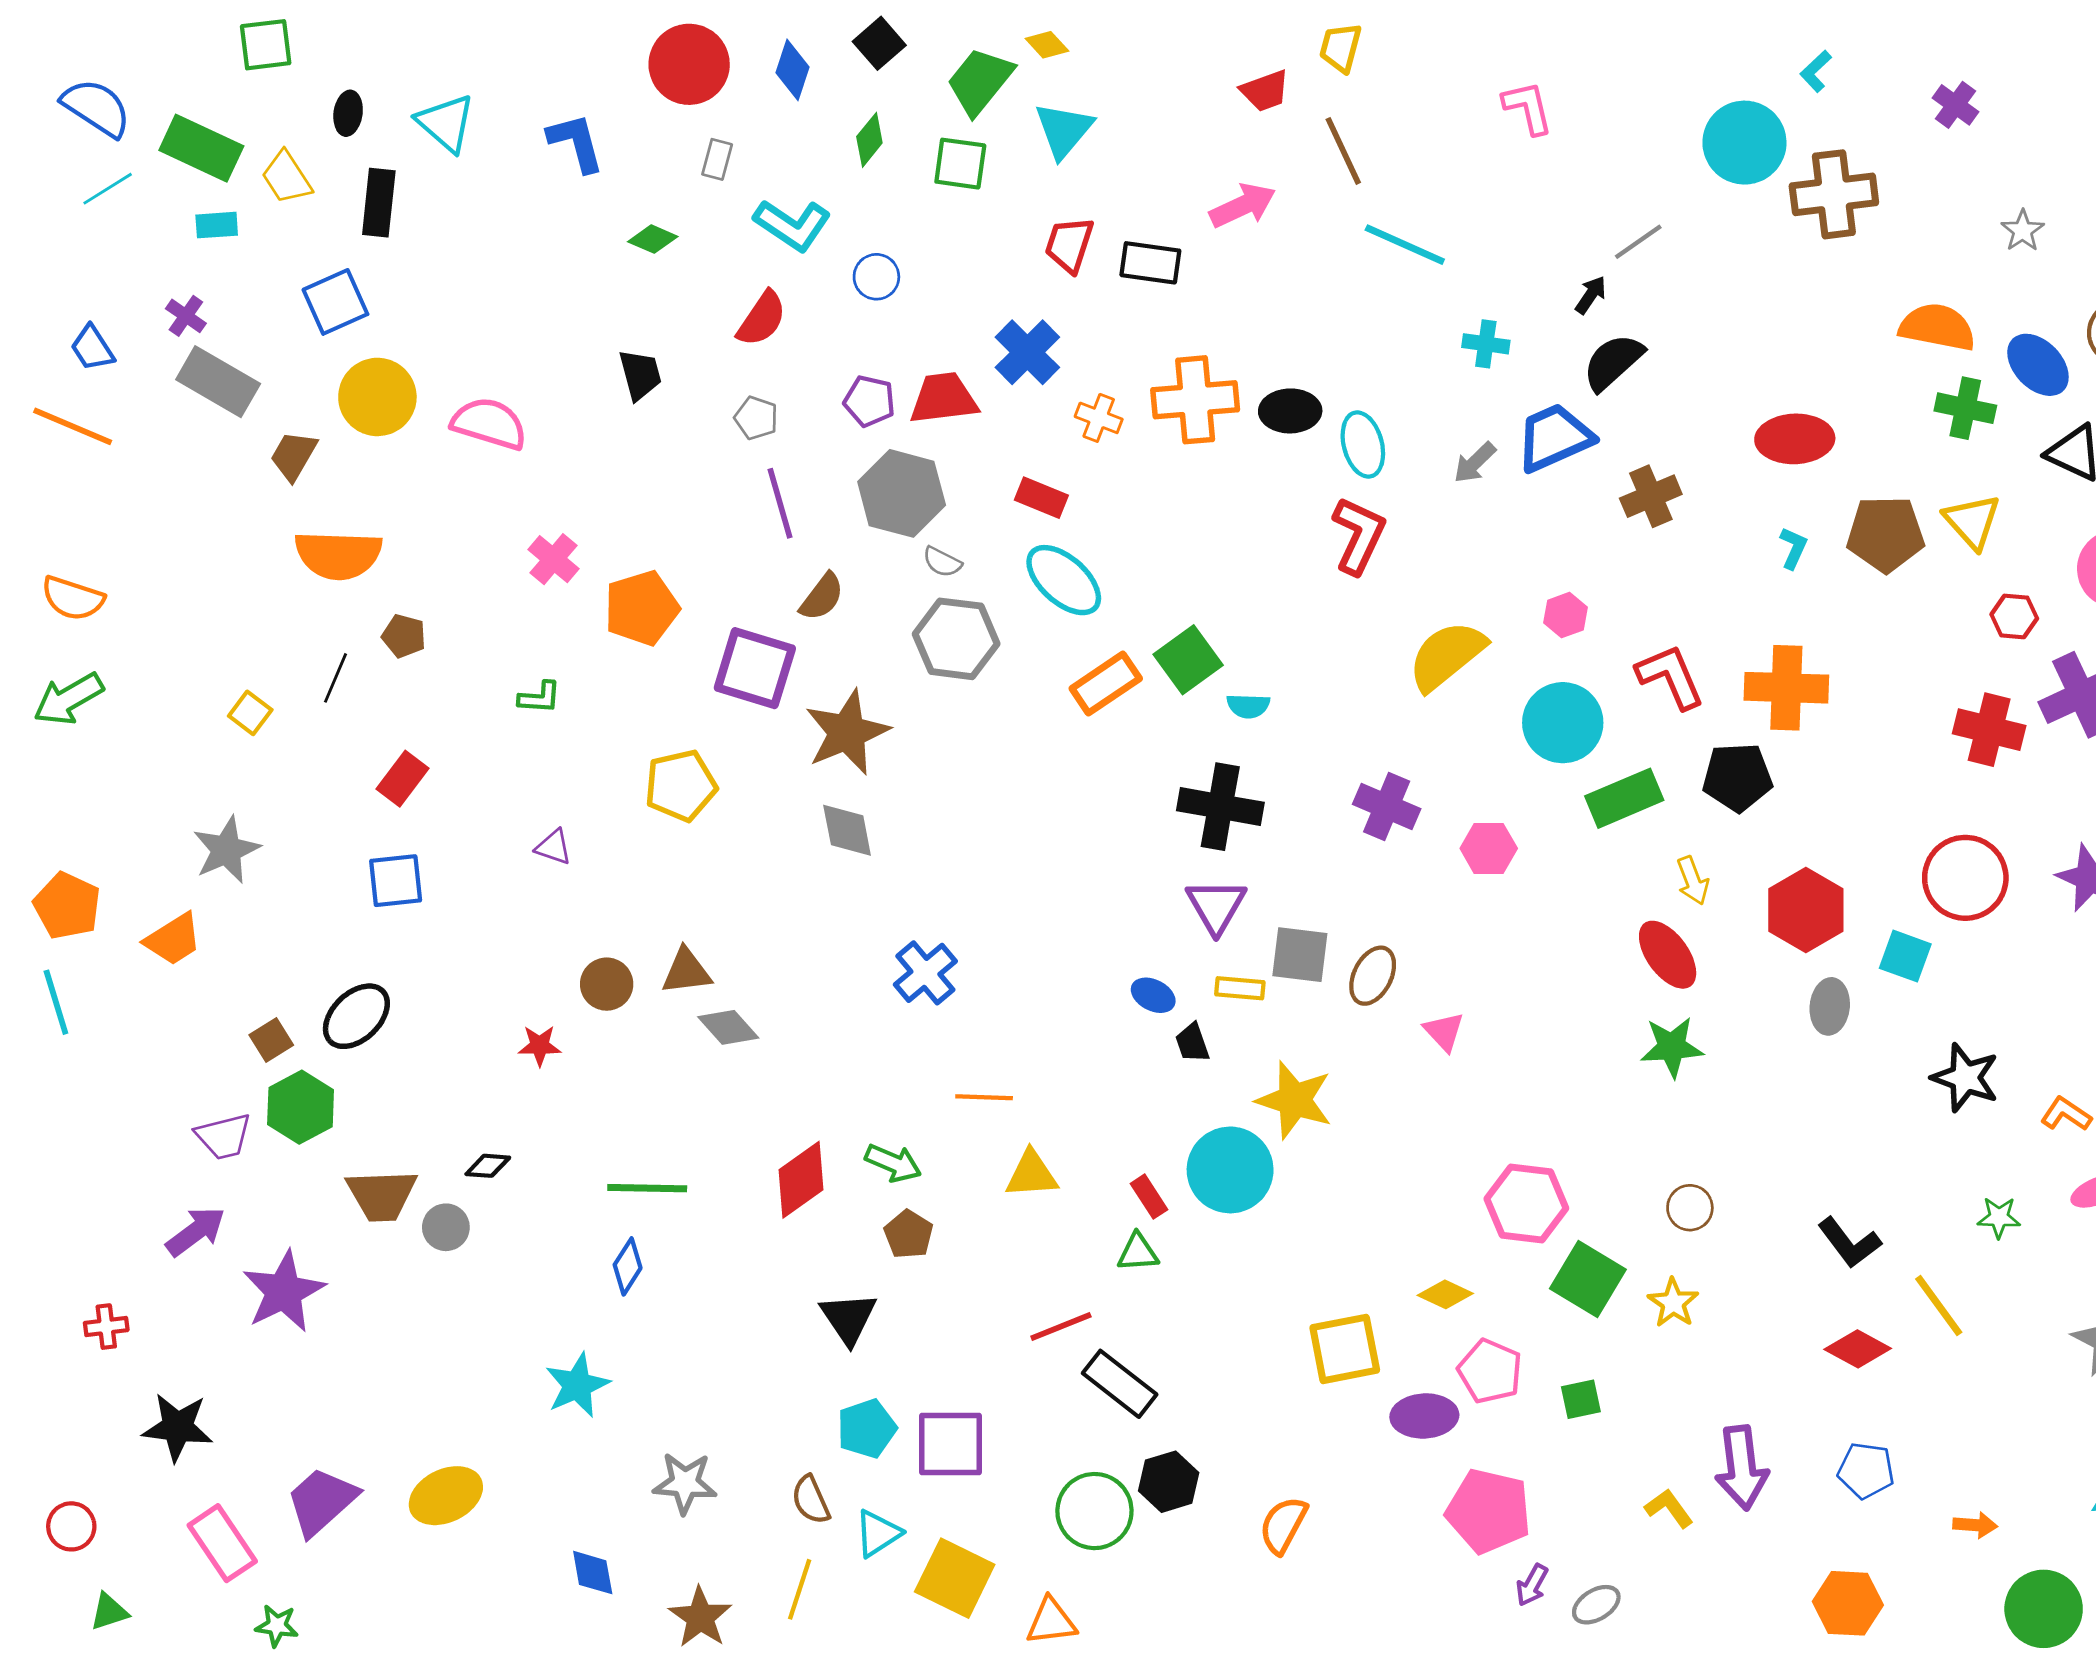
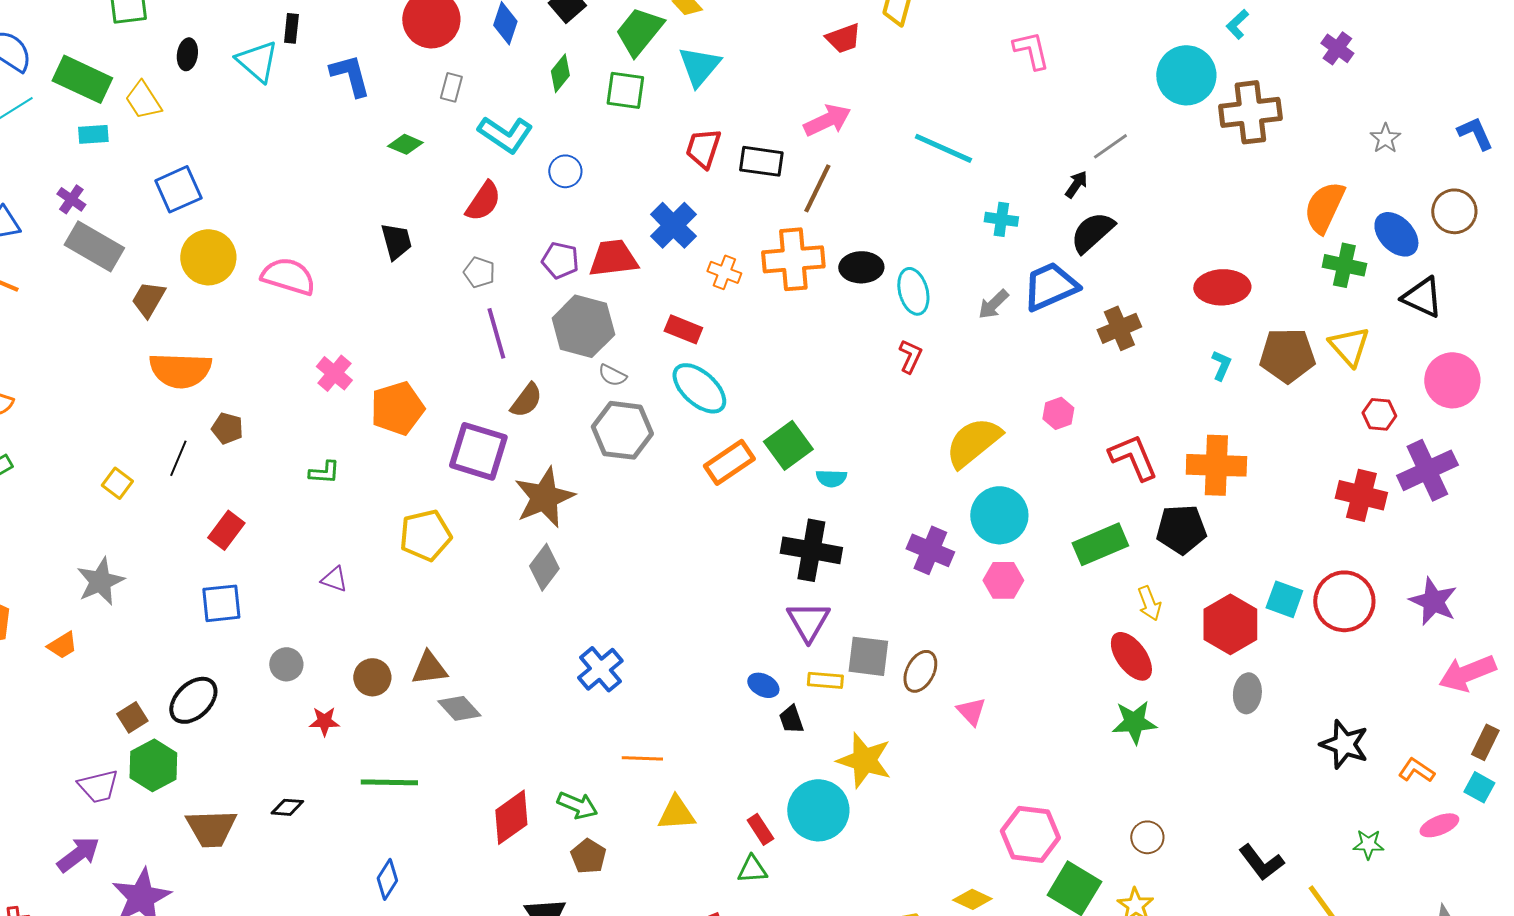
brown line: (1343, 151) -> (817, 188), moved, turned 51
black rectangle: (379, 203) -> (291, 28), moved, size x0.6
orange semicircle: (1937, 327) -> (1324, 207), turned -76
red L-shape: (1359, 535) -> (910, 356), size x0.6
cyan circle: (1563, 723) -> (999, 515), moved
gray diamond: (847, 830) -> (544, 567), turned 48
orange trapezoid: (173, 939) -> (62, 645), size x0.7
cyan square: (1905, 956) -> (1284, 599), moved
green line: (647, 1188) -> (389, 782), moved
gray circle: (446, 1227) -> (286, 664), moved

